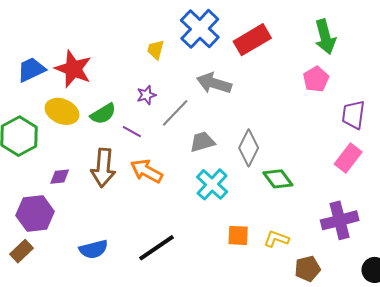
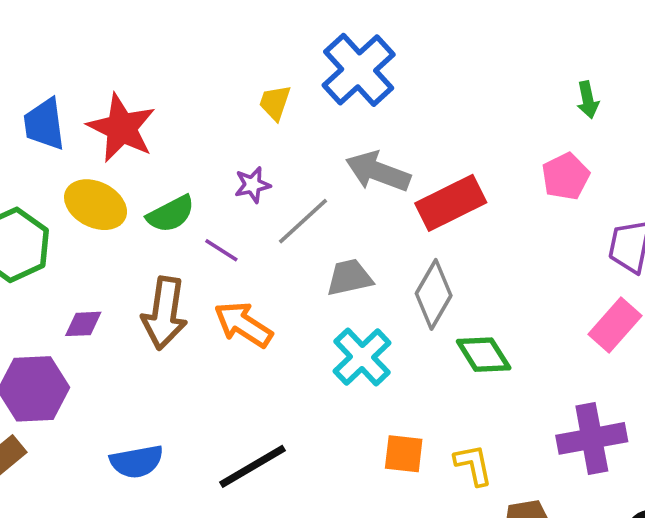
green arrow: (325, 37) -> (588, 100), size x0.6
red rectangle: (252, 40) -> (451, 203), moved
blue trapezoid: (31, 70) -> (44, 124), turned -76
yellow L-shape: (276, 239) -> (473, 465), turned 55

